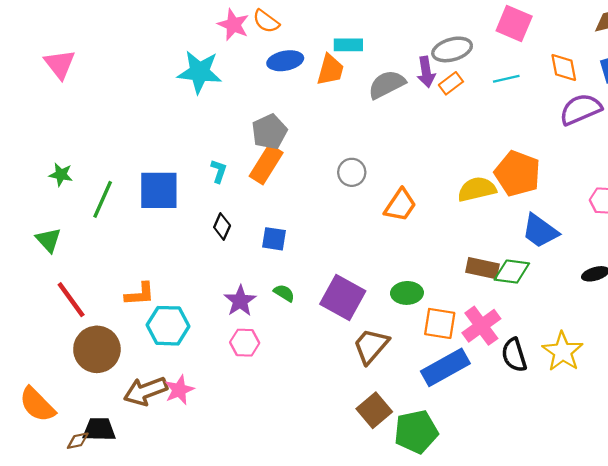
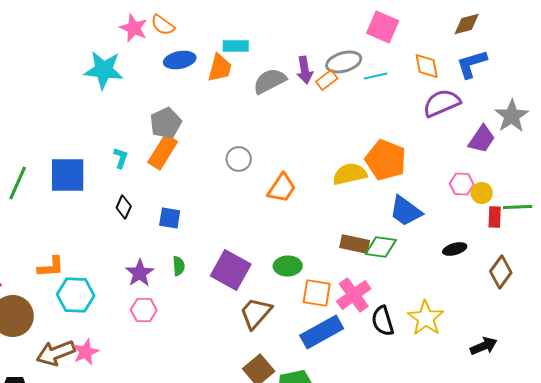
gray ellipse: (452, 49) -> (344, 62), moved
green semicircle: (284, 293) -> (179, 266), turned 54

